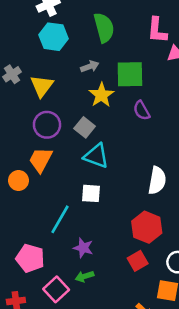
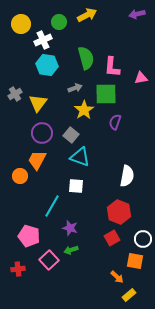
pink L-shape: (157, 30) -> (112, 67), moved
purple semicircle: (142, 111) -> (115, 122), turned 49

